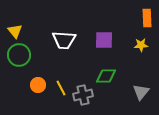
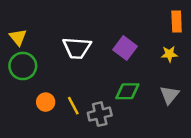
purple square: (104, 40) -> (125, 48), turned 36
gray triangle: (141, 92) -> (169, 95), moved

